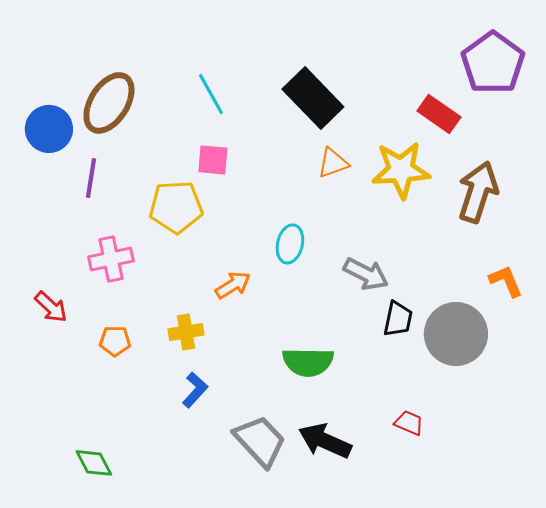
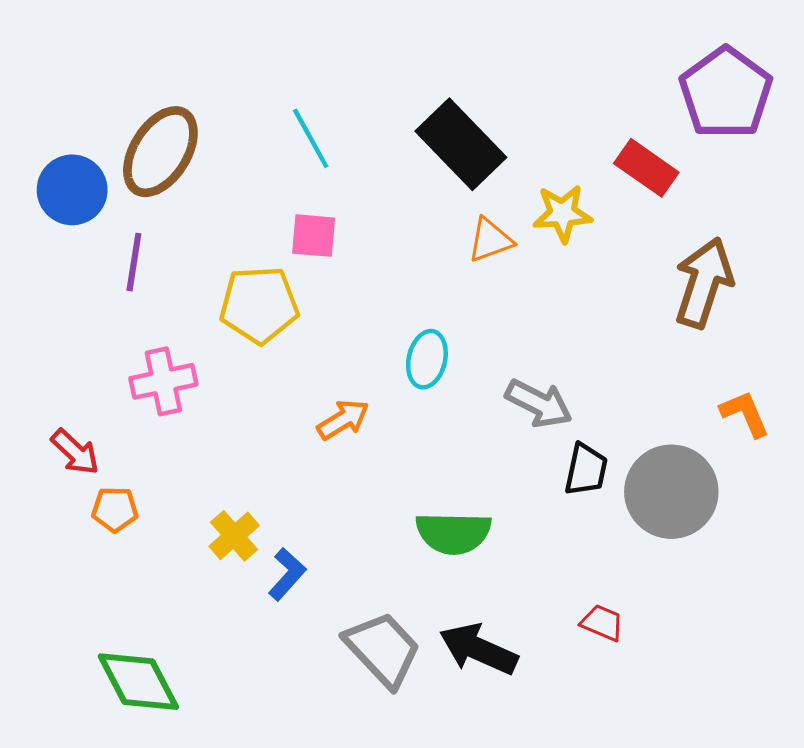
yellow star: (401, 170) -> (562, 213), moved, size x0.7
yellow cross: (186, 332) -> (234, 536), moved, turned -32
orange pentagon: (115, 341) -> (115, 509), moved
green diamond: (94, 463) -> (138, 682), size x1.5

